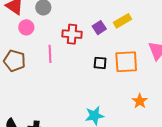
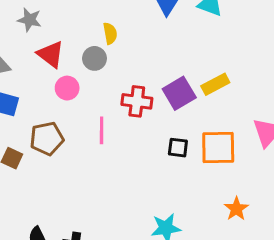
purple square: (99, 28) -> (179, 93), size x1.5
brown pentagon: (15, 61) -> (47, 138), turned -30

